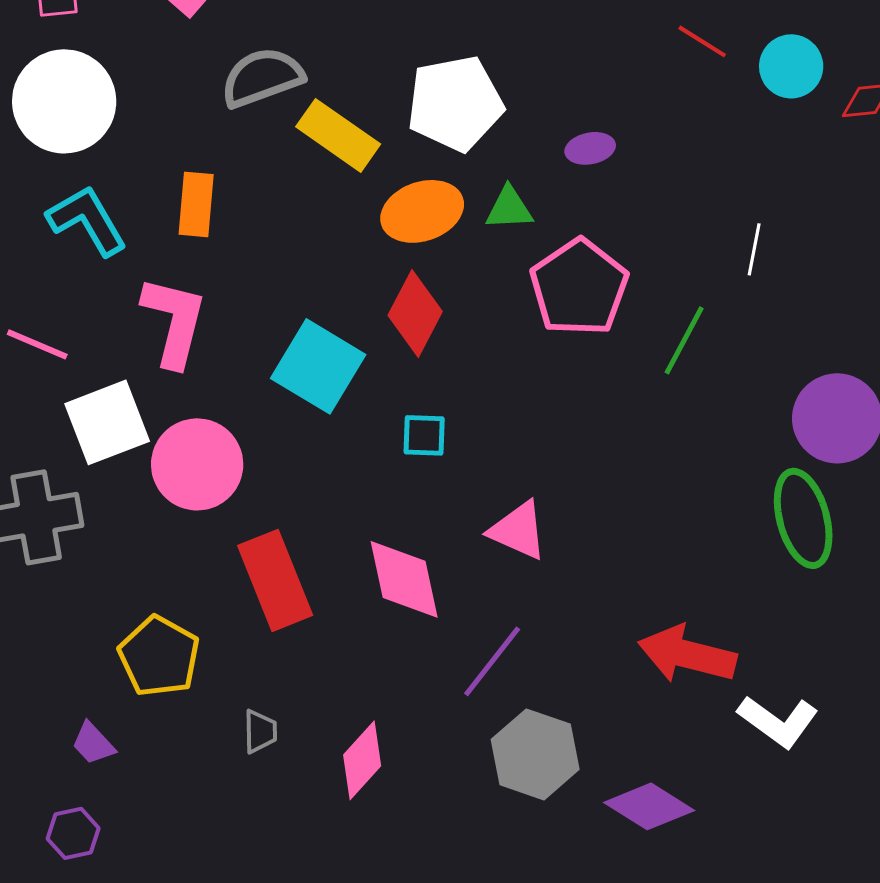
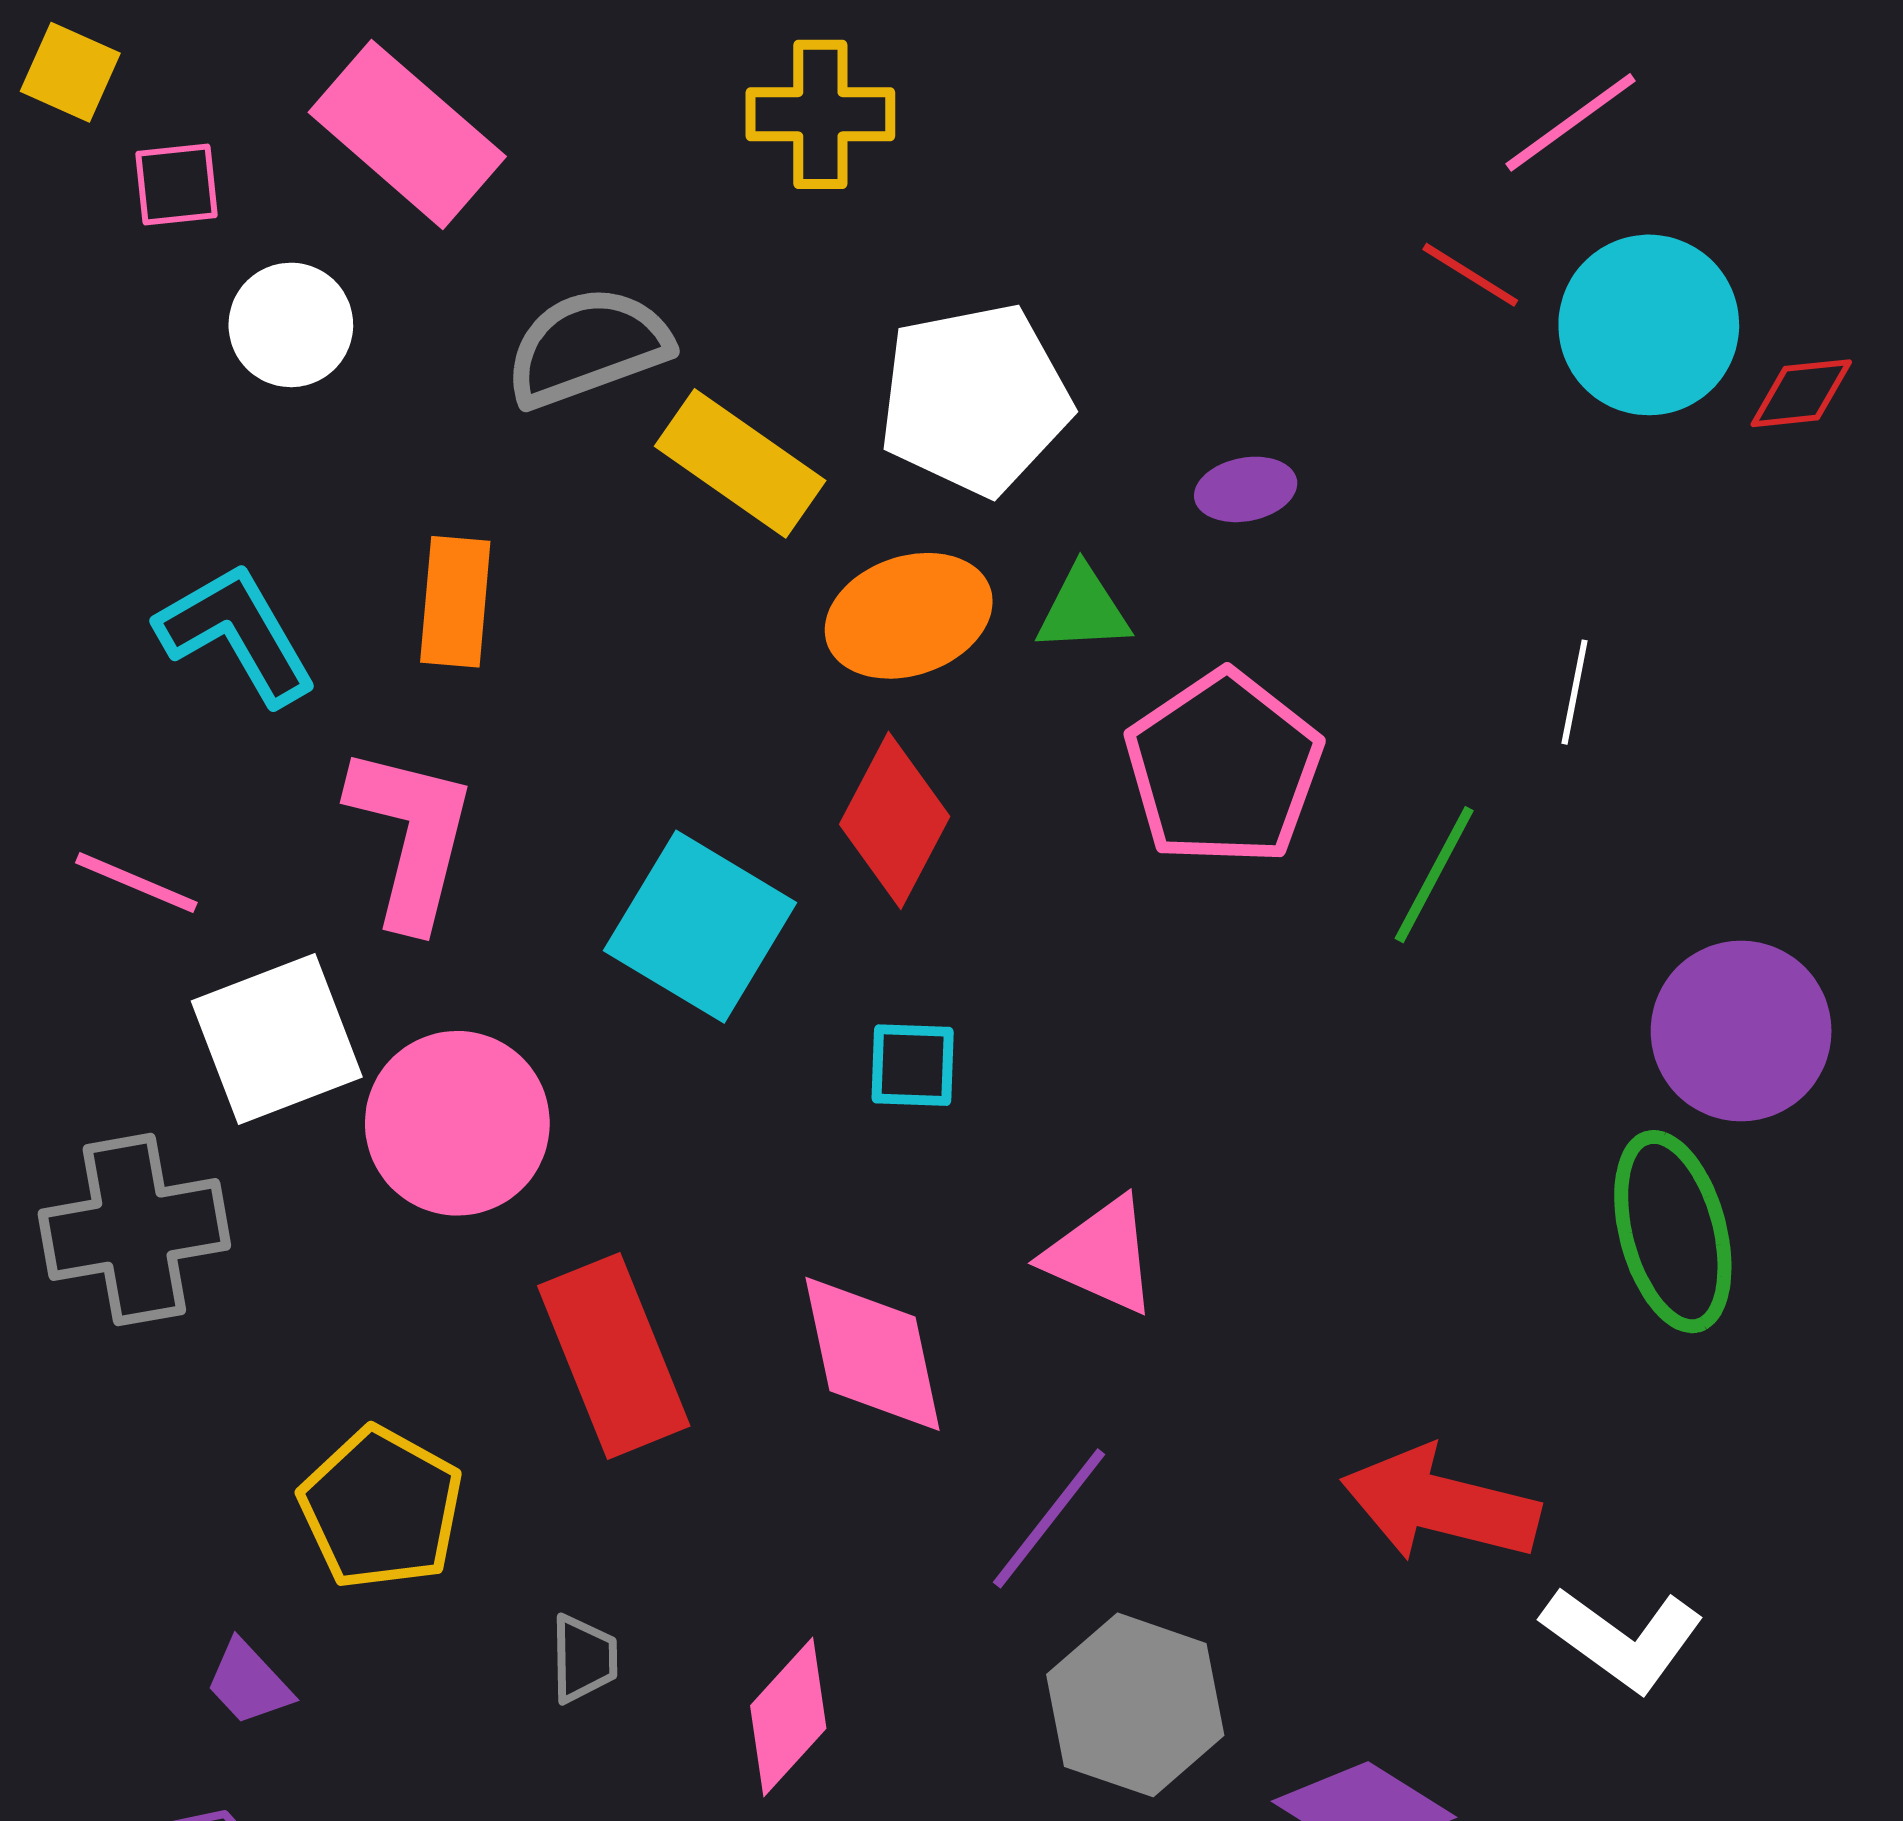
cyan circle: (791, 66) -> (1649, 325), size x1.4
white circle: (64, 101) -> (291, 325), moved, size x0.6

